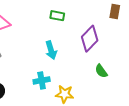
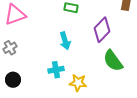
green semicircle: (101, 71) -> (113, 61), size x1.6

